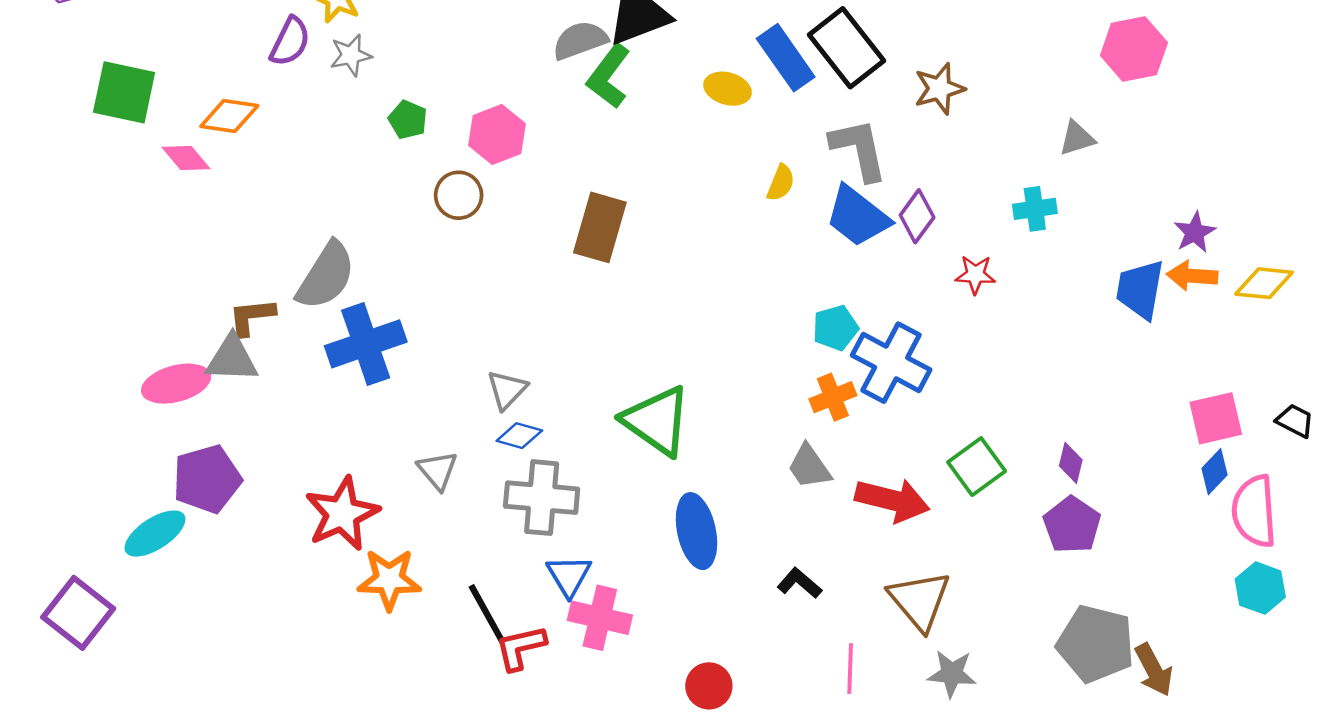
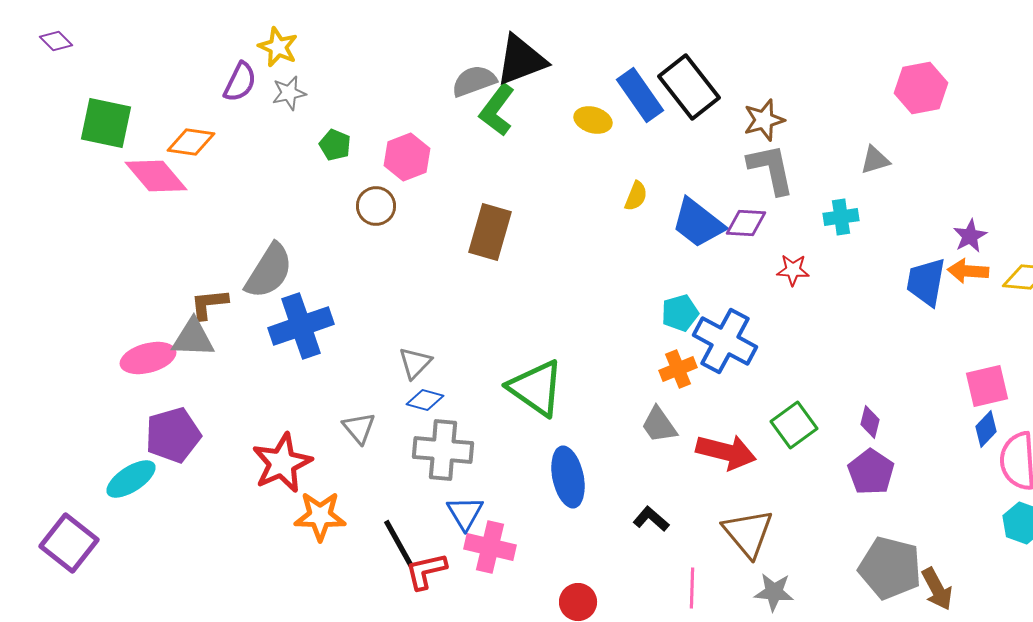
gray L-shape: (859, 149) -> (771, 169), moved
pink diamond: (186, 158) -> (156, 176), size x1.6
purple diamond: (917, 216) -> (746, 223), turned 57

